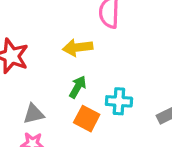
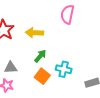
yellow arrow: (78, 47) -> (34, 33), moved

